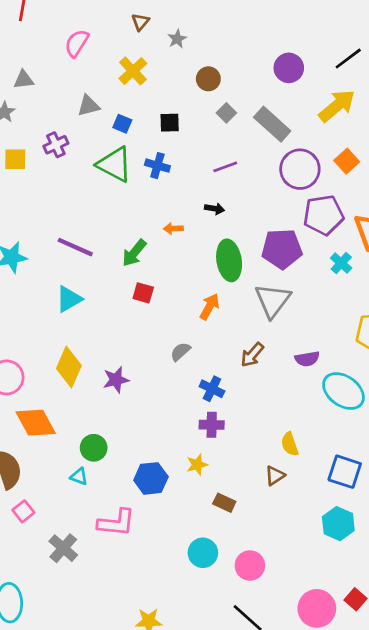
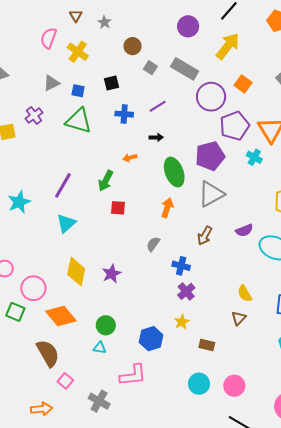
pink semicircle: (77, 43) -> (49, 38), moved
blue cross: (157, 166) -> (124, 114), moved
purple line: (75, 247) -> (63, 185), turned -72
gray triangle: (273, 300) -> (211, 194), turned 36
purple cross: (212, 425) -> (186, 291), turned -30

